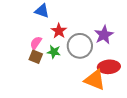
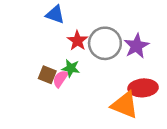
pink semicircle: (36, 43) -> (60, 79), moved
gray circle: (80, 46) -> (105, 43), moved

